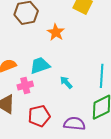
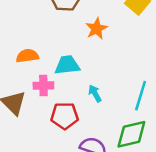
red pentagon: (39, 116) -> (65, 116), moved

